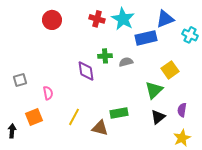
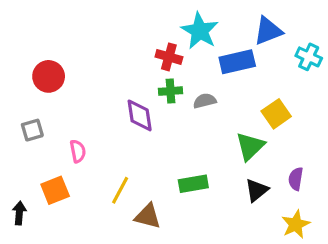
red cross: (97, 19) -> (169, 57), moved
red circle: (52, 20) -> (49, 76), moved
brown triangle: (100, 128) -> (148, 216), moved

